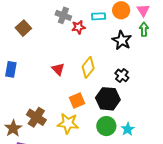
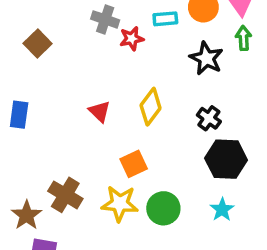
black hexagon: (108, 99) -> (226, 159), moved
green circle: (106, 126) -> (163, 208), moved

